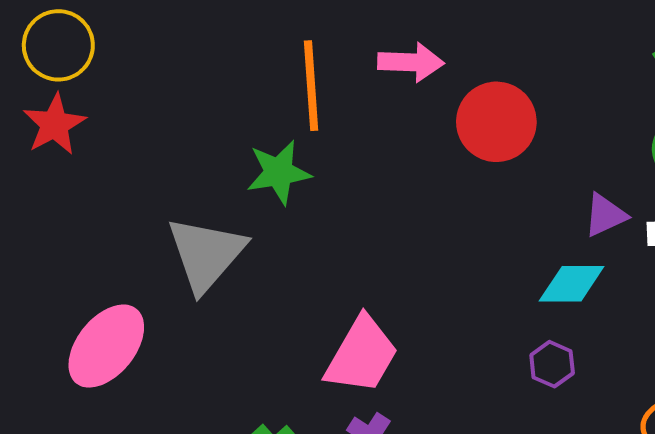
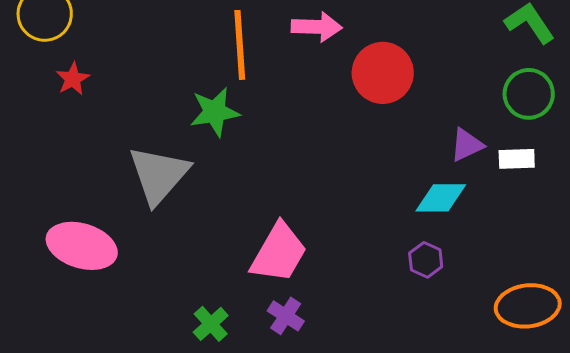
red star: (54, 124) -> (73, 79), moved, size x0.7
pink ellipse: (106, 346) -> (82, 246), turned 68

